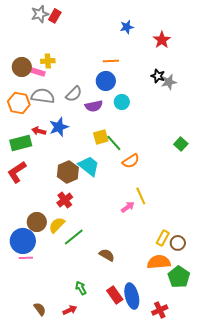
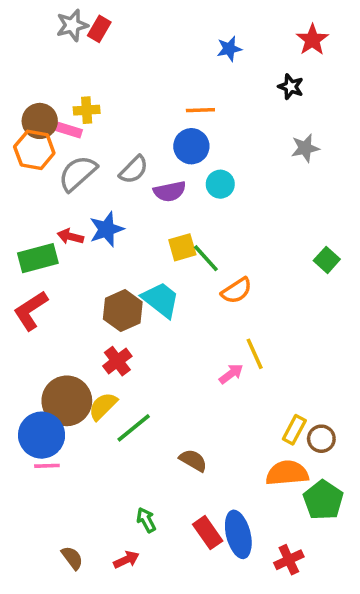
red star: (162, 40) -> (312, 40), moved
black star: (158, 76) -> (291, 87), moved
gray semicircle: (43, 96) -> (78, 173), turned -50
orange hexagon: (19, 103) -> (34, 150), moved
brown circle: (37, 222) -> (67, 401), size x1.4

